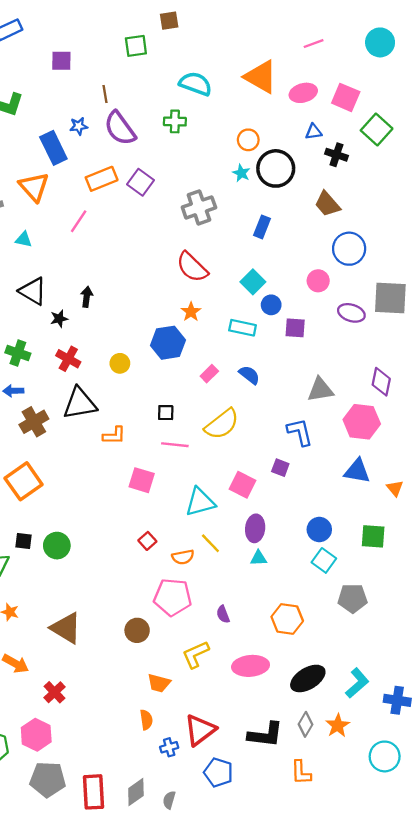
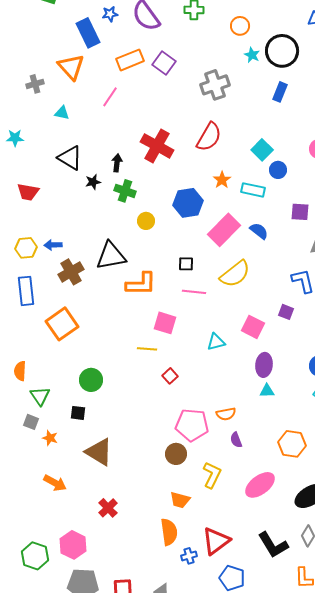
orange circle: (248, 140) -> (240, 26), moved
blue rectangle: (262, 227) -> (280, 92), moved
red semicircle: (192, 267) -> (209, 137), turned -104
orange star: (191, 312) -> (222, 180), moved
purple square: (295, 328) -> (300, 212), moved
green cross: (18, 353) -> (125, 191), moved
red cross: (68, 359) -> (157, 146), moved, size x1.5
pink rectangle: (209, 374) -> (224, 230), size x2.0
orange L-shape: (114, 436) -> (141, 284), size x1.5
cyan triangle: (200, 502) -> (216, 342), size x0.7
black square: (24, 541) -> (78, 413), moved
yellow line: (210, 543) -> (147, 349), moved, turned -42
orange semicircle: (183, 557) -> (226, 414), moved
brown circle: (137, 630) -> (176, 454), moved
yellow L-shape: (196, 654) -> (212, 475), turned 140
pink ellipse: (251, 666) -> (260, 485), turned -32
red cross: (55, 692) -> (108, 508), moved
orange semicircle: (146, 720) -> (169, 532), size x1.5
black L-shape: (265, 735) -> (273, 545), turned 52

